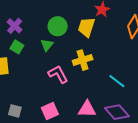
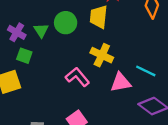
green triangle: (47, 45) -> (41, 30), moved
yellow cross: (83, 60) -> (102, 55), turned -36
pink triangle: (87, 109) -> (121, 82), moved

